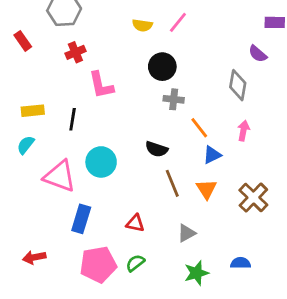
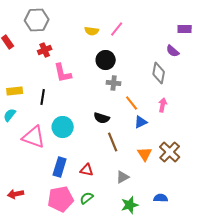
orange triangle: (206, 189) -> (145, 154), moved
blue rectangle: (81, 219) -> (60, 167), moved

